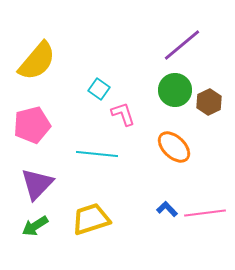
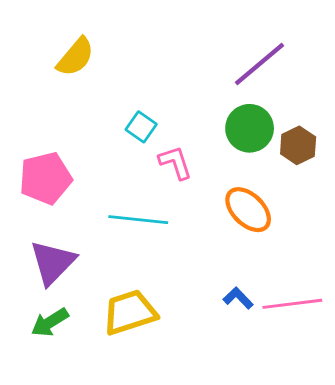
yellow semicircle: (37, 61) -> (75, 57), moved, size x0.7

